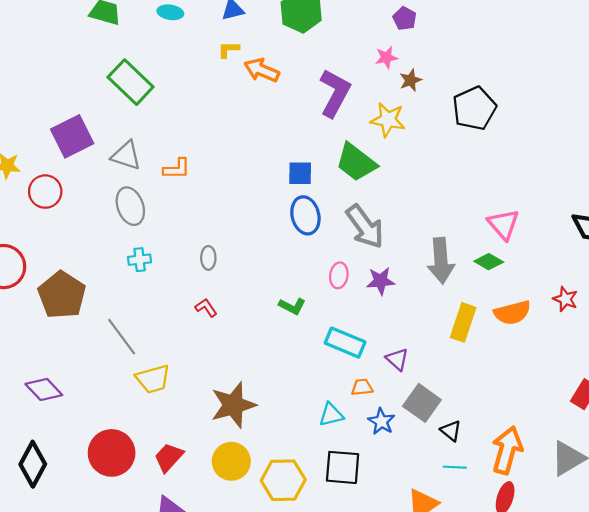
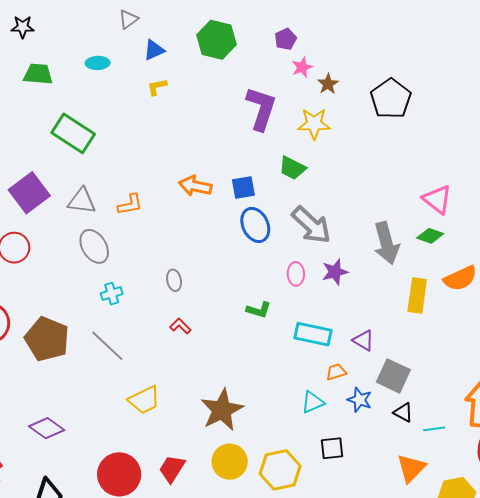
purple pentagon: (405, 19) -> (286, 39), moved, turned 30
orange arrow: (262, 70) -> (195, 186), moved
green trapezoid: (356, 162) -> (292, 168), size x0.7
gray line: (122, 337) -> (107, 346), moved
black triangle: (451, 431) -> (403, 412), moved
black square: (343, 467) -> (332, 448), size x0.7

